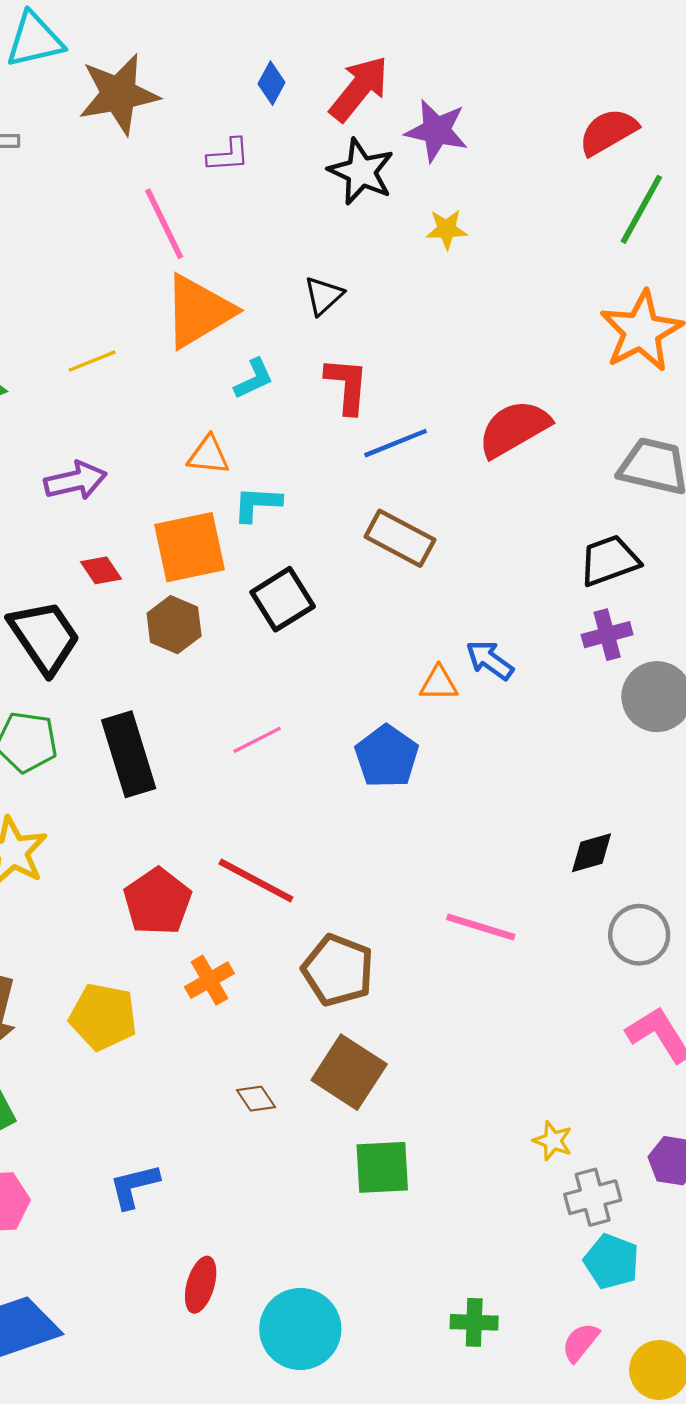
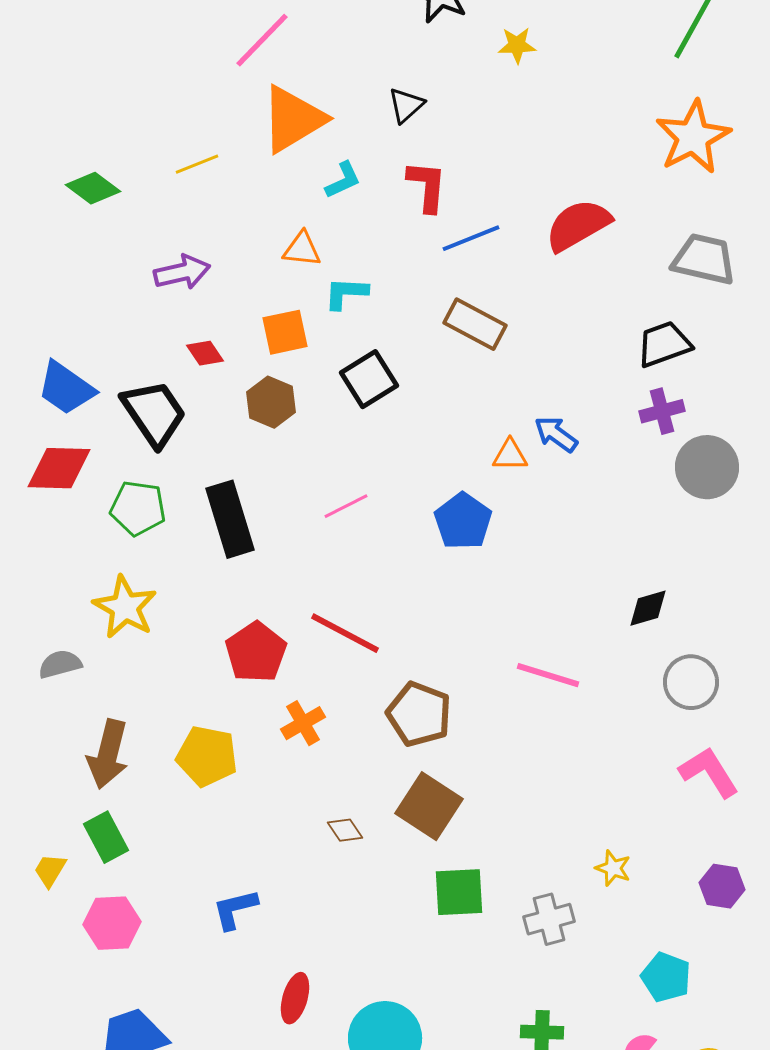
pink line: (164, 224) -> (262, 40), turned 70
orange square: (190, 547) -> (285, 332), size x0.7
gray cross: (593, 1197) -> (549, 919), moved

